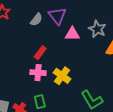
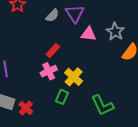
pink cross: (38, 73) -> (49, 71), turned -35
green rectangle: (40, 102) -> (62, 97), moved, turned 32

